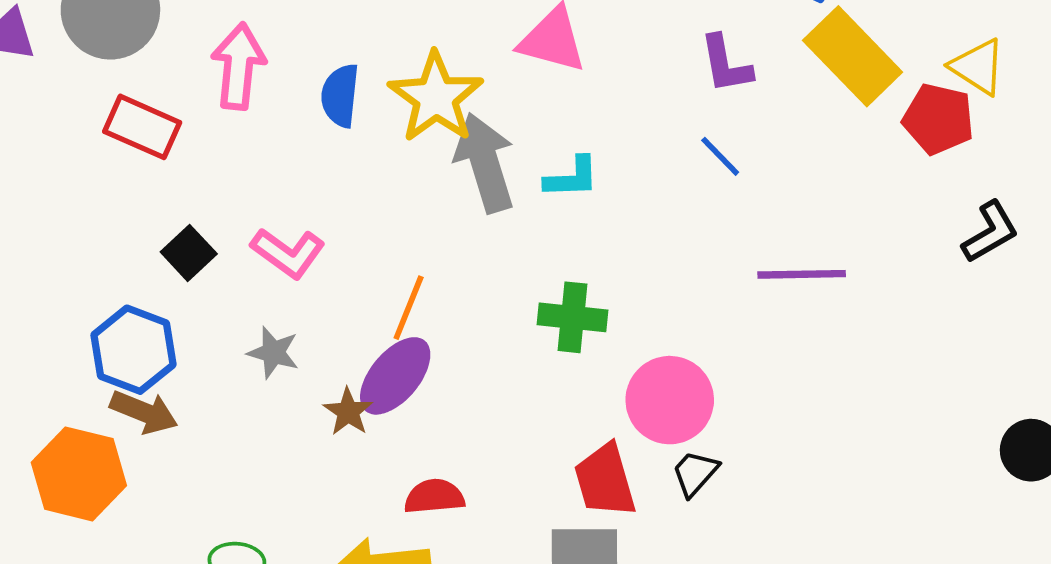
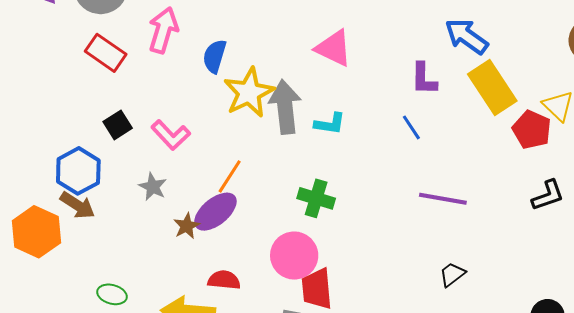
yellow star: (436, 97) -> (249, 93), moved
pink circle: (670, 400) -> (294, 256), moved
black trapezoid: (695, 473) -> (452, 274), moved

